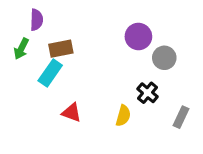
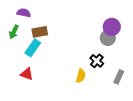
purple semicircle: (37, 20) -> (24, 13), turned -80
purple circle: (138, 37) -> (112, 27), moved
red triangle: (71, 113) -> (27, 74), moved

